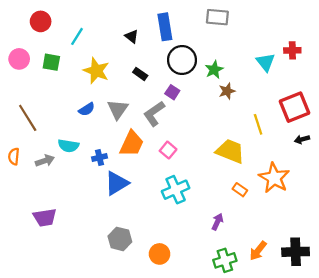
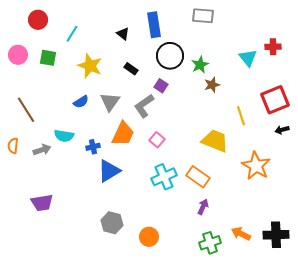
orange rectangle: (240, 190) -> (198, 177), moved, size x1.6
orange arrow: (258, 251) -> (241, 234), turned 78

